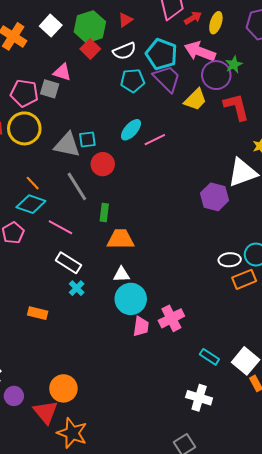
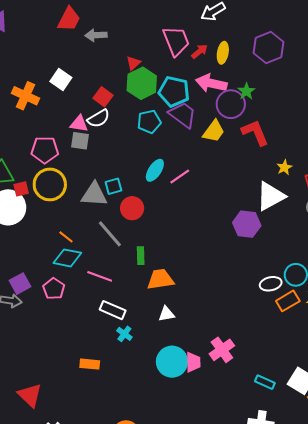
green hexagon: (90, 27) -> (142, 83), moved
white semicircle: (124, 51) -> (99, 118), moved
gray square: (50, 89) -> (80, 141), moved
cyan circle: (131, 299) -> (172, 362), moved

